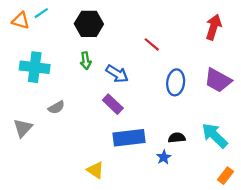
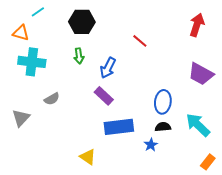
orange triangle: (21, 21) -> (21, 33), moved
blue arrow: (117, 74) -> (108, 68), turned 85
blue ellipse: (176, 82) -> (163, 102), moved

